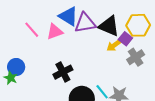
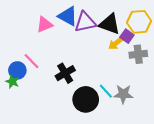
pink line: (32, 30) -> (32, 61), moved
pink triangle: (55, 32) -> (45, 24), moved
gray cross: (136, 57) -> (138, 54), turned 30

